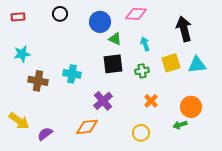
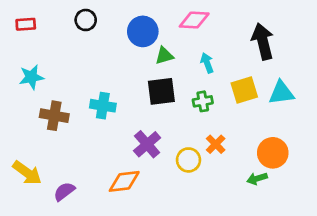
green triangle: (115, 39) -> (164, 56), turned -40
yellow circle: (141, 133) -> (188, 160), moved

